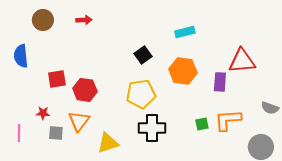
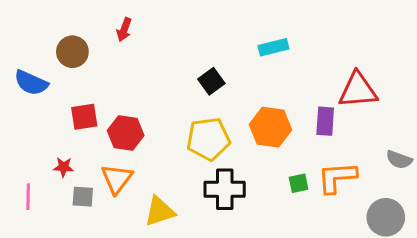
brown circle: (43, 20) -> (72, 52), moved
red arrow: (84, 20) -> (124, 30), turned 112
blue semicircle: (21, 56) -> (31, 83), turned -60
orange hexagon: (183, 71) -> (270, 127), moved

